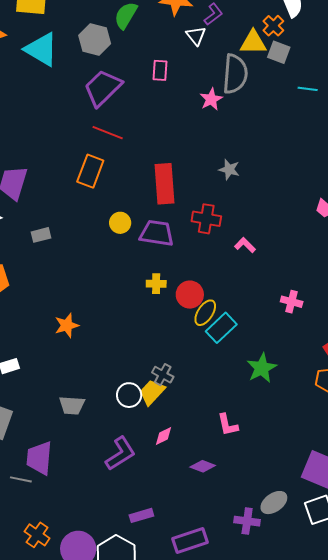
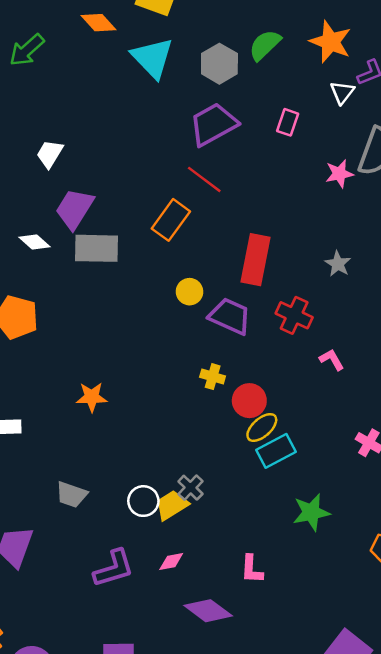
gray rectangle: (41, 235) -> (96, 248), moved, size x1.8
purple diamond: (203, 466) -> (208, 611), size x1.5

